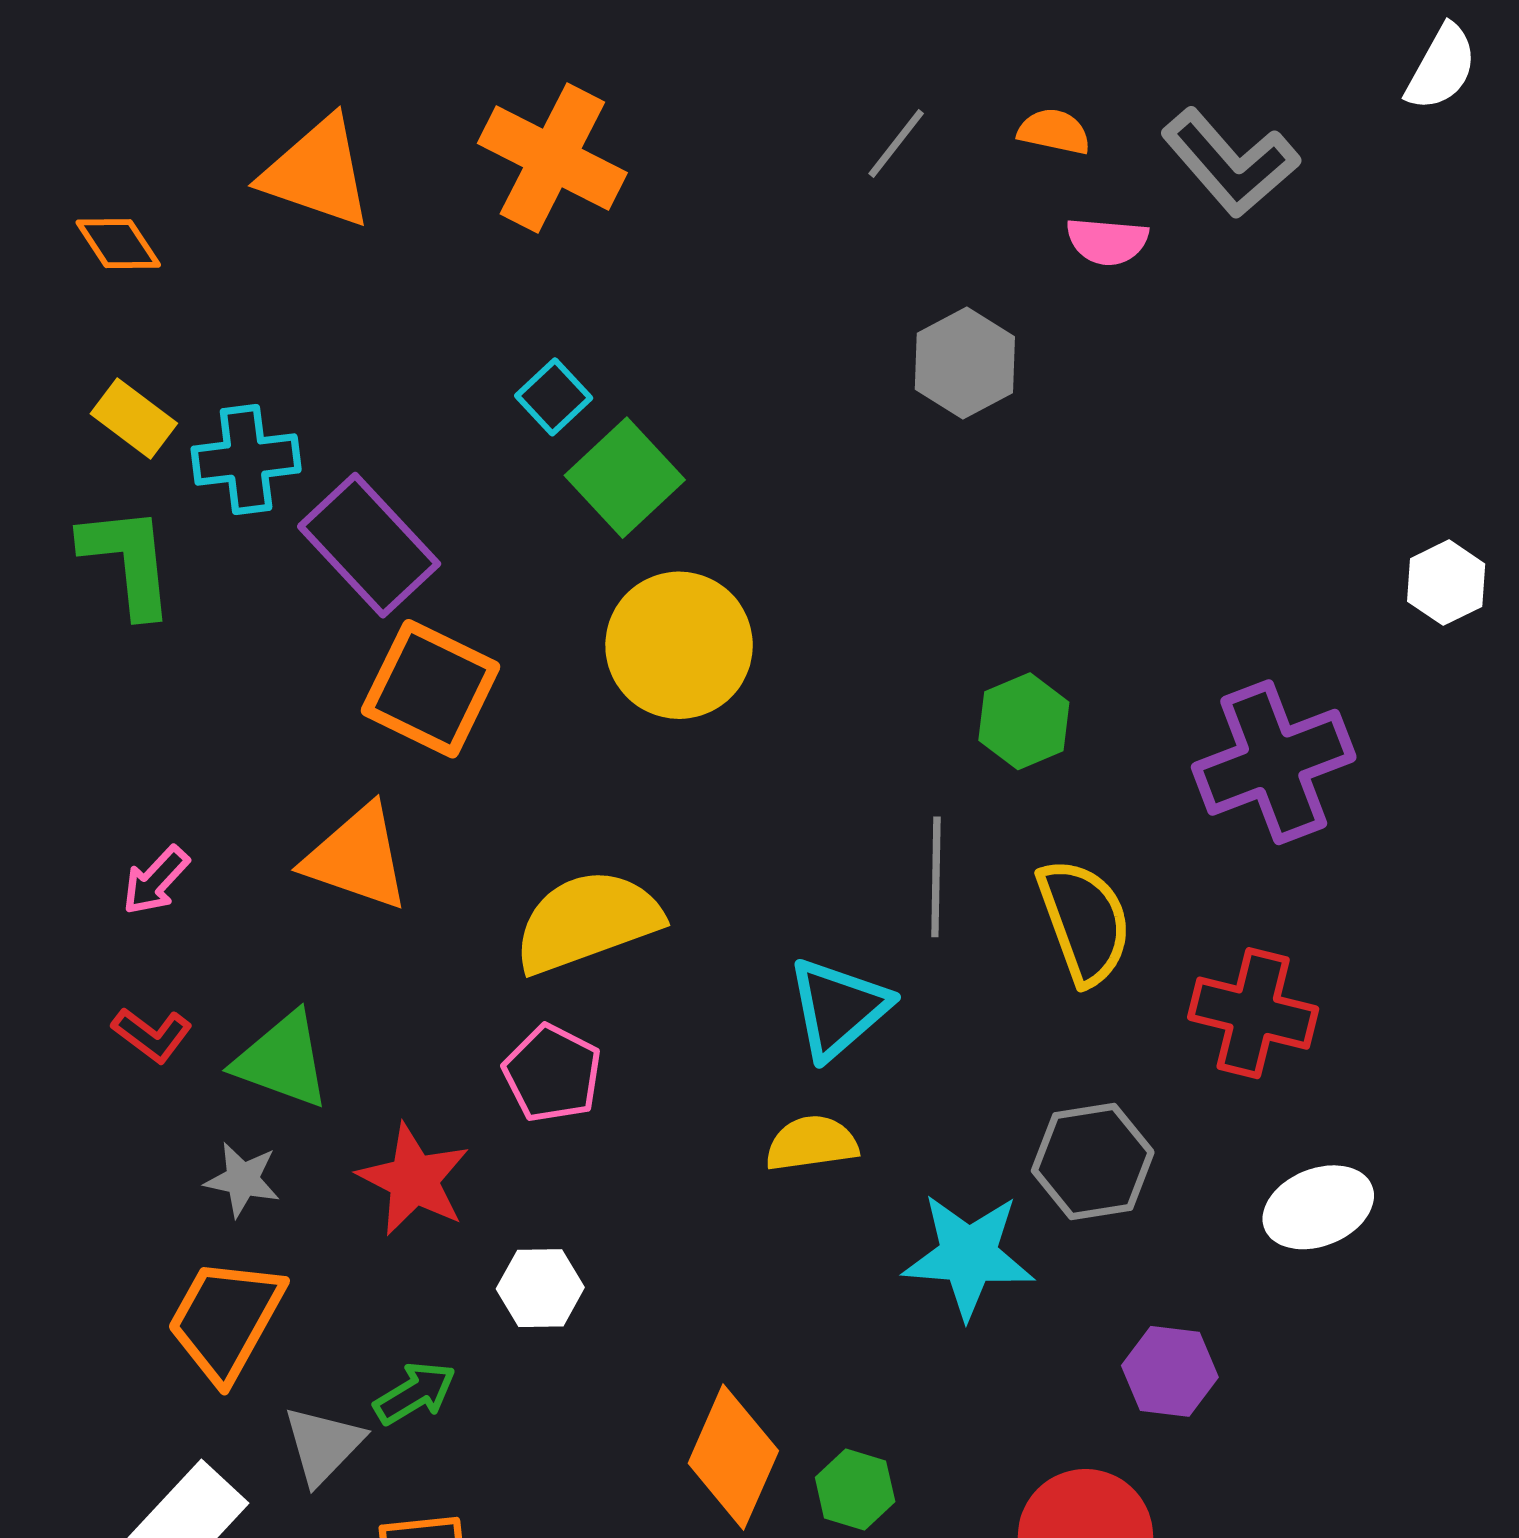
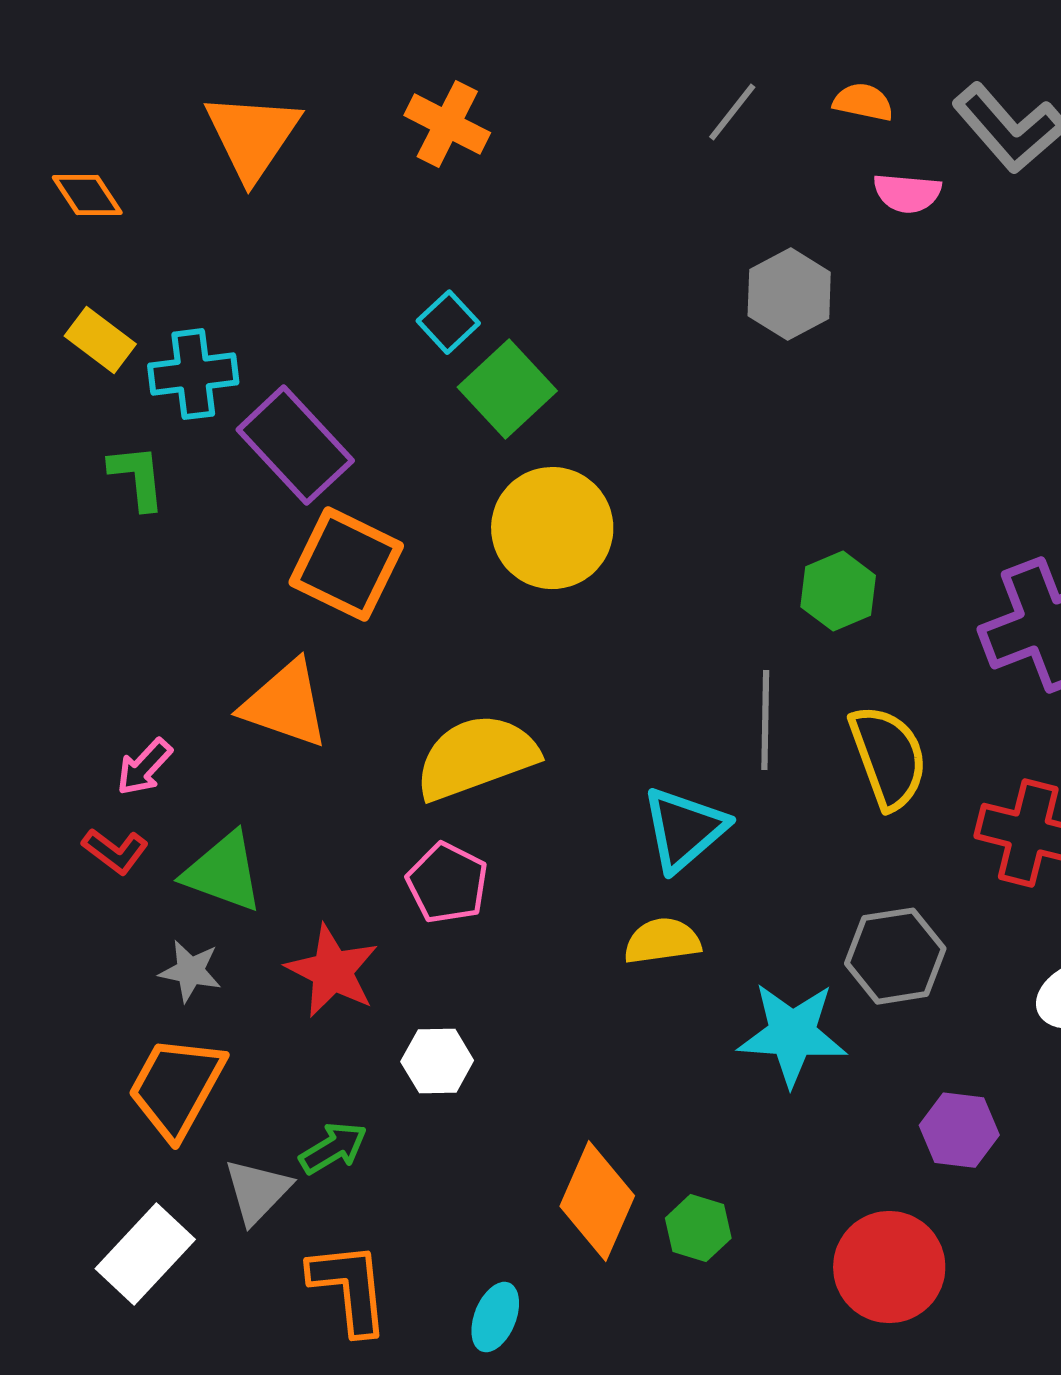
orange cross: (552, 158) -> (447, 124), size x0.7
orange triangle: (317, 172) -> (252, 136), turned 45
green L-shape: (128, 561) -> (137, 477), moved, size x0.7
pink arrow: (156, 880) -> (144, 767), moved

